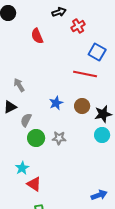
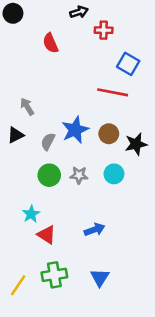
red cross: (78, 26) -> (104, 30), turned 32
blue star: (56, 103) -> (75, 130), size x1.5
gray semicircle: (26, 120) -> (48, 142), moved
cyan circle: (102, 135) -> (114, 174), moved
blue arrow: (99, 195) -> (95, 230), moved

